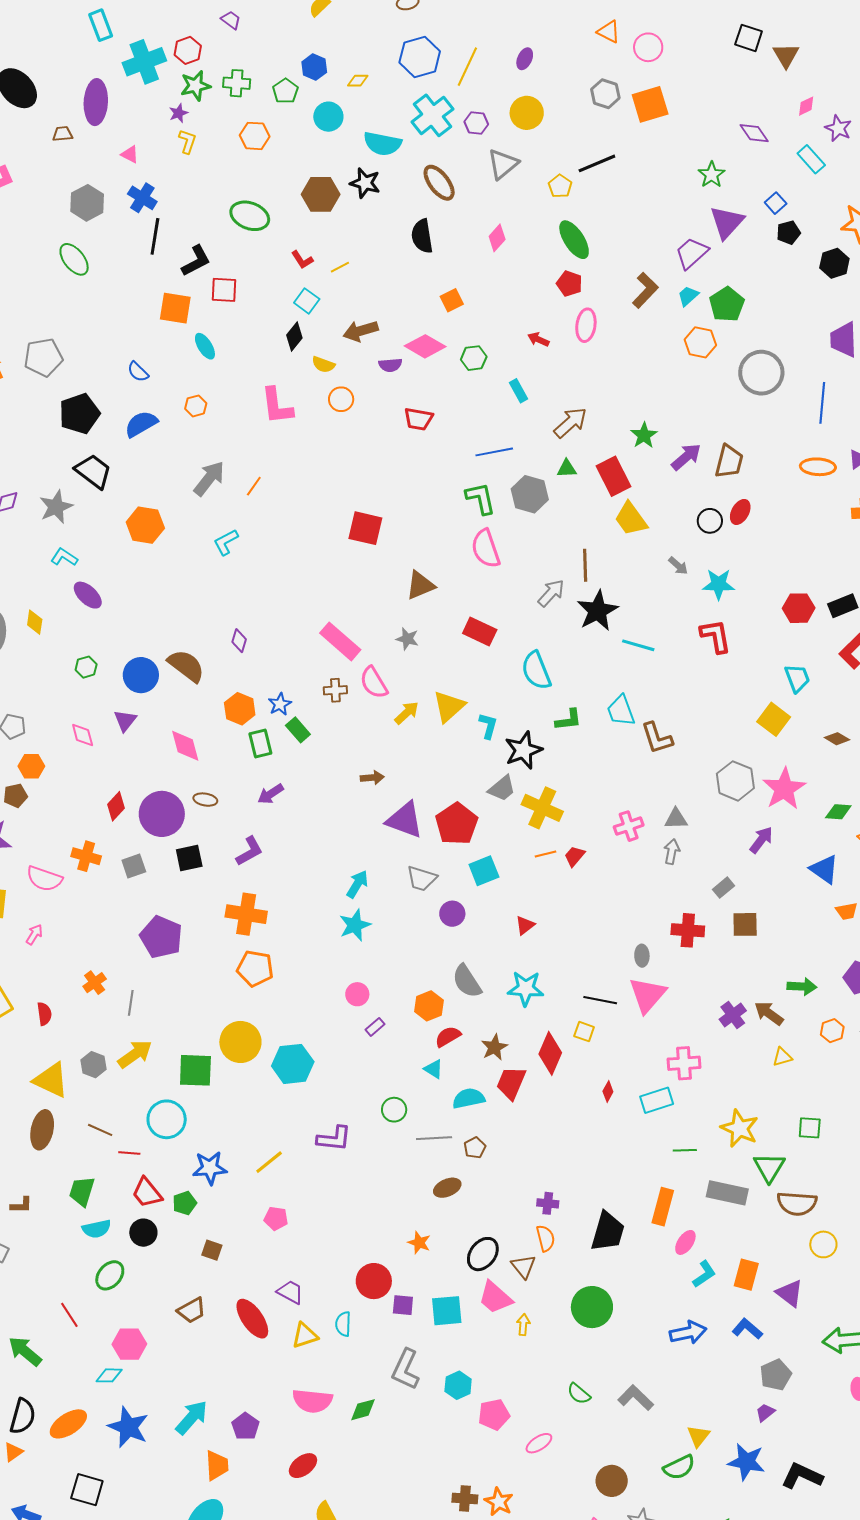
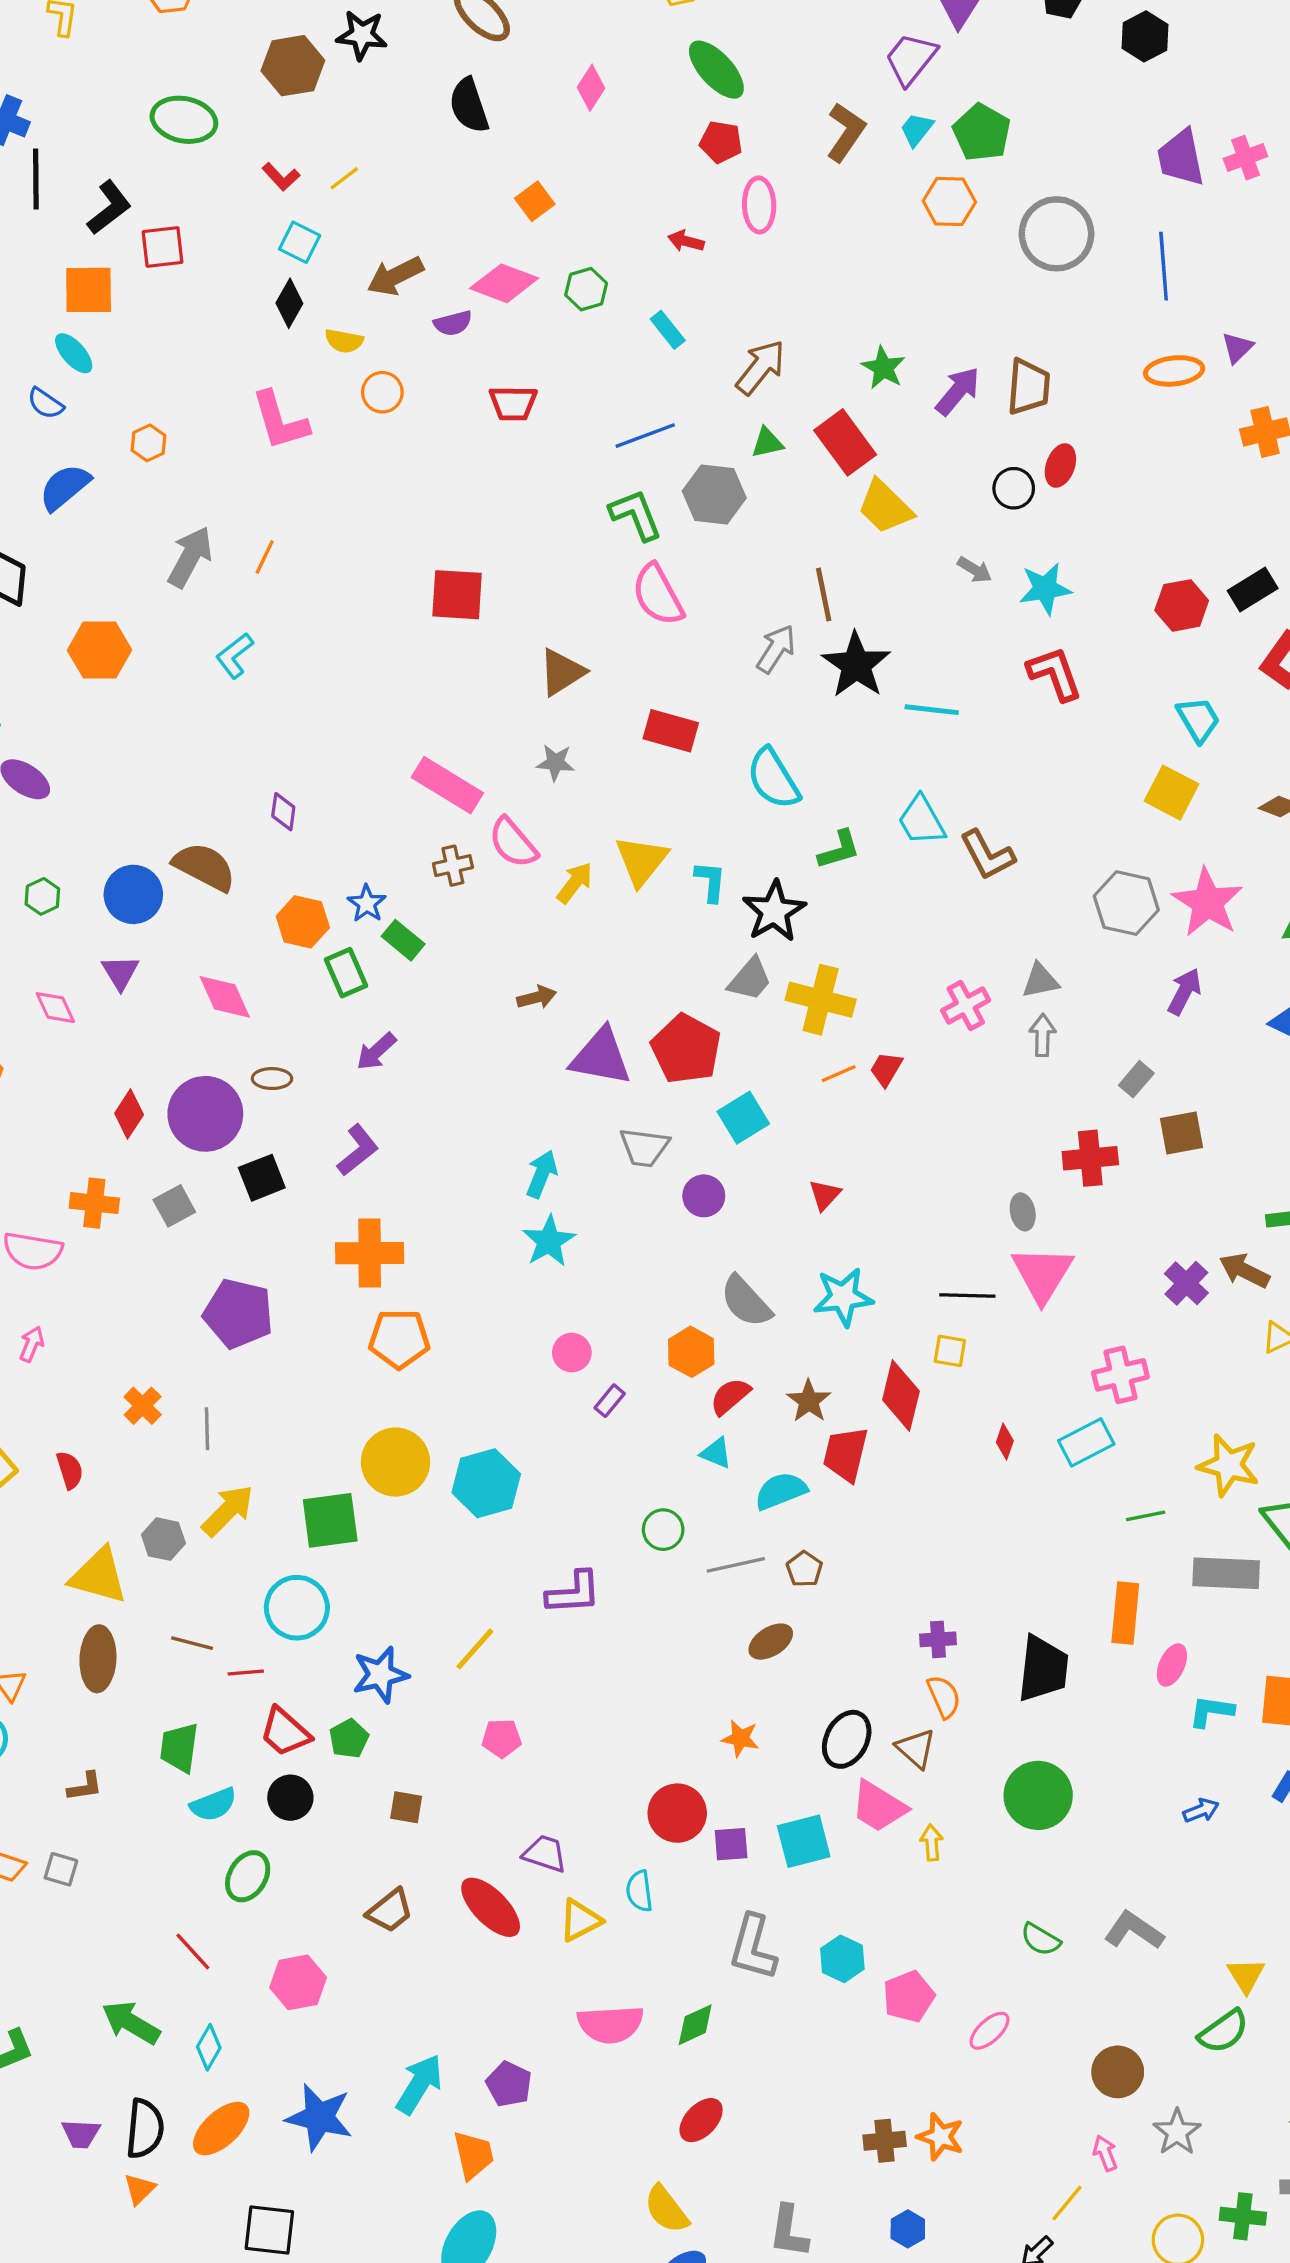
cyan ellipse: (205, 346) -> (74, 353), moved
cyan L-shape: (704, 1274) -> (1211, 1711), turned -128
blue arrow: (688, 1333) -> (1201, 1810), size x0.6
cyan diamond: (109, 1375) -> (209, 2047), moved, turned -52
red ellipse: (303, 1466) -> (701, 2120), moved

